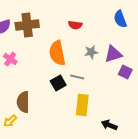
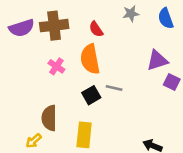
red semicircle: (75, 25) -> (96, 29), moved, turned 48
gray star: (91, 52) -> (131, 14), moved
pink cross: (10, 59) -> (56, 66), moved
yellow rectangle: (82, 105) -> (84, 135), moved

